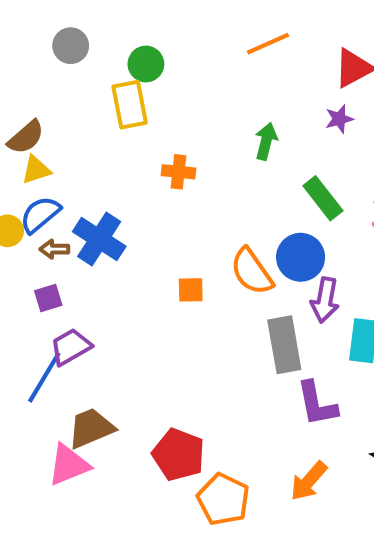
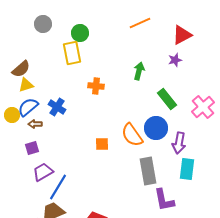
blue cross: (99, 239) -> (57, 107), moved, size x0.7
purple arrow: (325, 300) -> (179, 143), moved
blue line: (44, 377) -> (58, 187), moved

